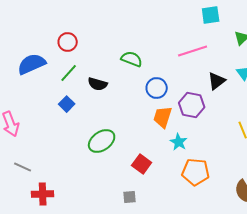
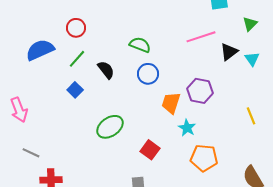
black triangle: (217, 81) -> (229, 52), moved
black semicircle: (98, 84) -> (106, 70), turned -144
blue circle: (157, 88) -> (148, 74), moved

